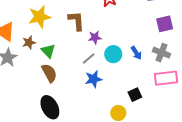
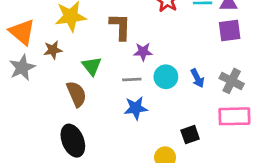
purple square: (165, 24) -> (230, 30), moved
green triangle: (48, 51) -> (92, 66), moved
gray line: (89, 59) -> (132, 79), turned 32

